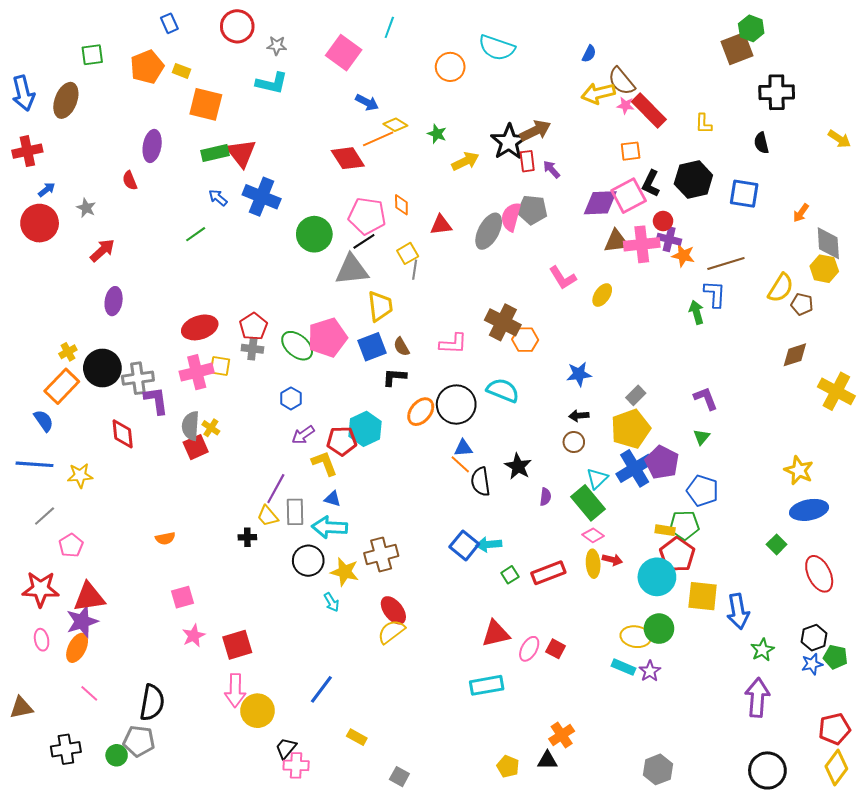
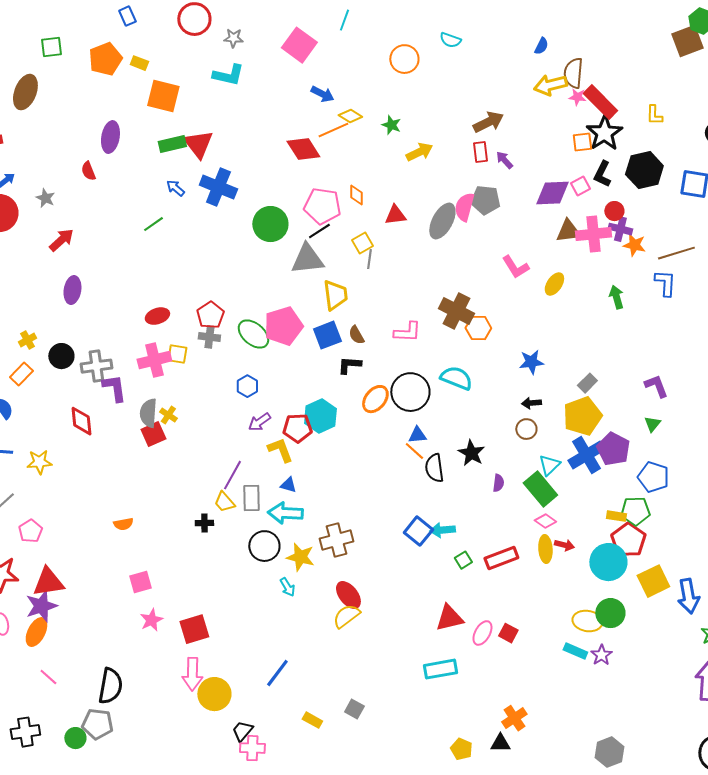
cyan semicircle: (497, 48) -> (450, 40), size x0.6
brown semicircle: (621, 81) -> (573, 73), turned 44
black star: (509, 142) -> (604, 133), moved
pink square: (629, 196) -> (580, 186), size x0.6
green arrow: (696, 312) -> (616, 297), moved
red ellipse: (200, 327) -> (157, 316), size x0.7
black circle: (102, 368) -> (61, 356), size x0.7
orange rectangle: (62, 386) -> (21, 374), size x0.7
yellow square: (703, 596) -> (653, 581), turned -32
gray square: (399, 777) -> (354, 709), moved

